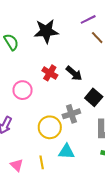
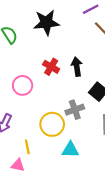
black arrow: (74, 73) -> (77, 67), turned -138
yellow line: (42, 162) -> (27, 147), moved
pink triangle: (17, 165) -> (18, 165), turned -32

